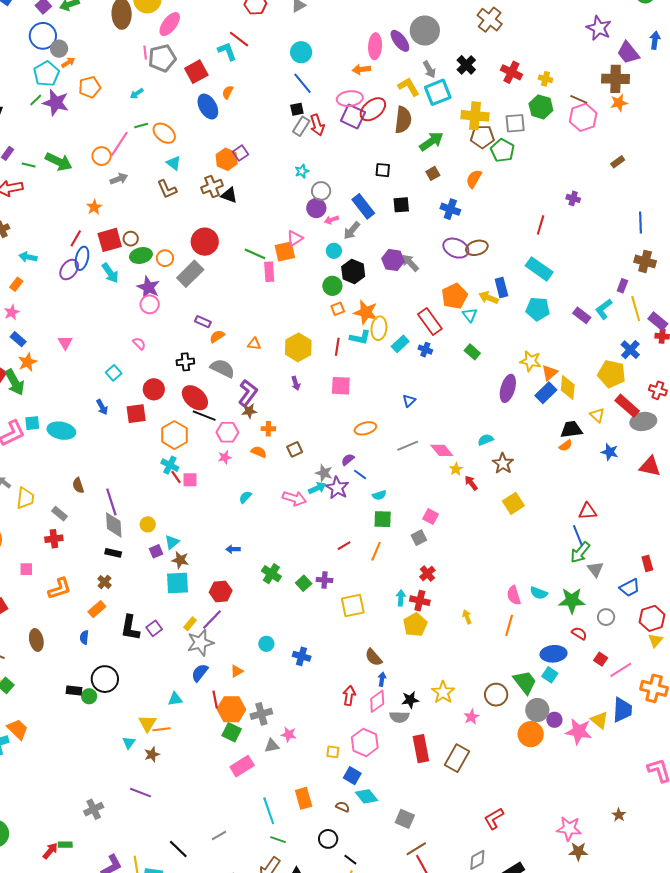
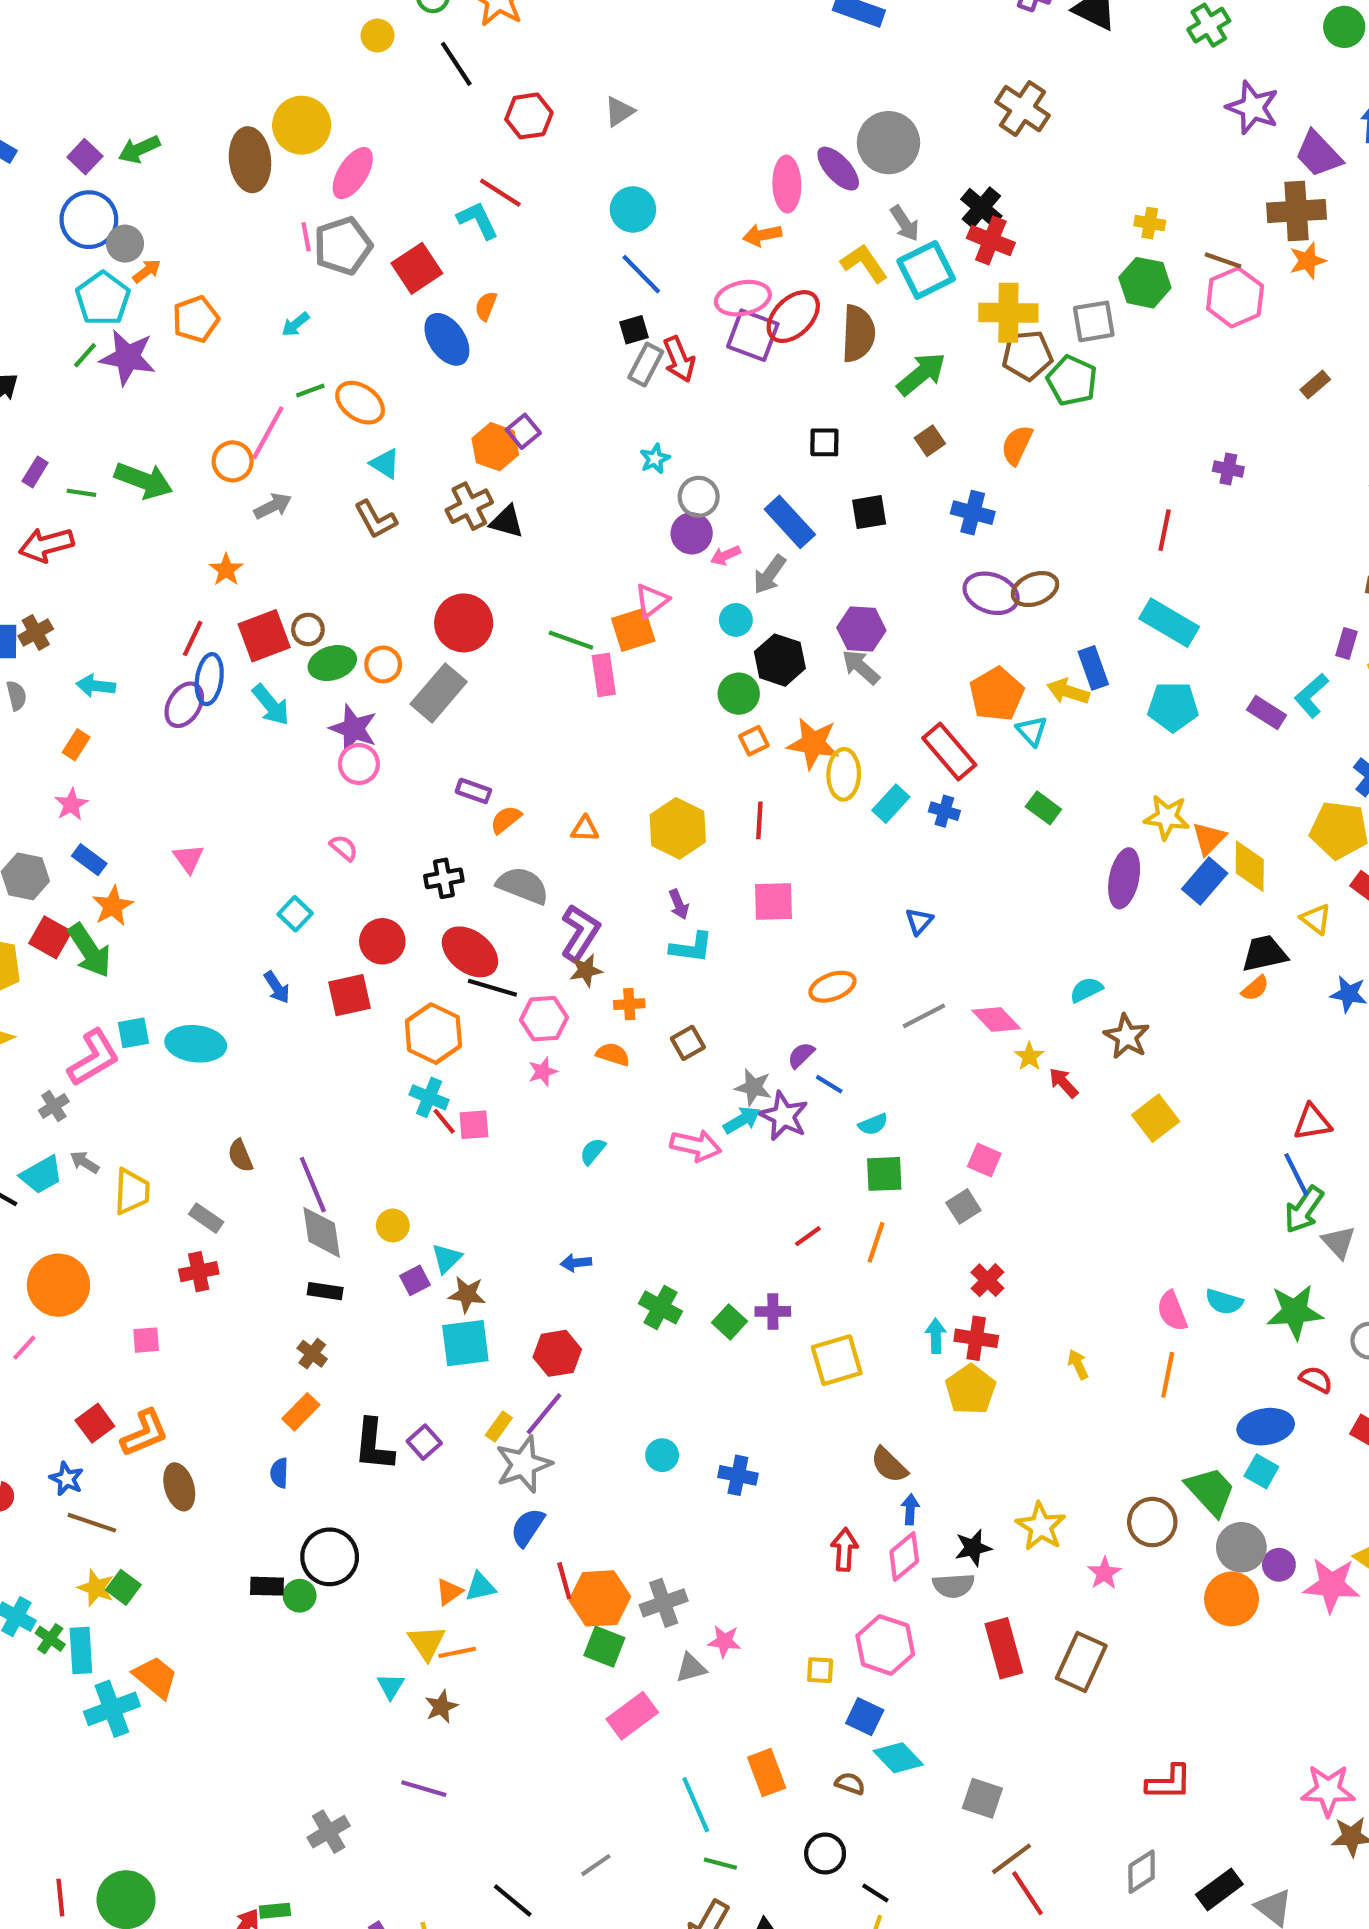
red cross: (511, 72) -> (991, 240), moved
gray arrow: (410, 263) -> (861, 667), moved
cyan L-shape: (360, 337) -> (691, 947), moved
orange L-shape: (60, 589) -> (145, 1433), moved
orange triangle: (237, 671) -> (449, 1592), moved
red L-shape: (494, 819) -> (1169, 1782), turned -145

